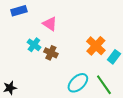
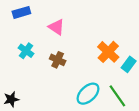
cyan cross: (34, 45) -> (26, 51), moved

